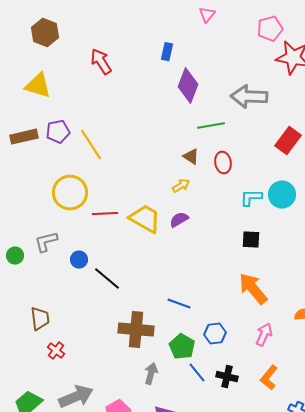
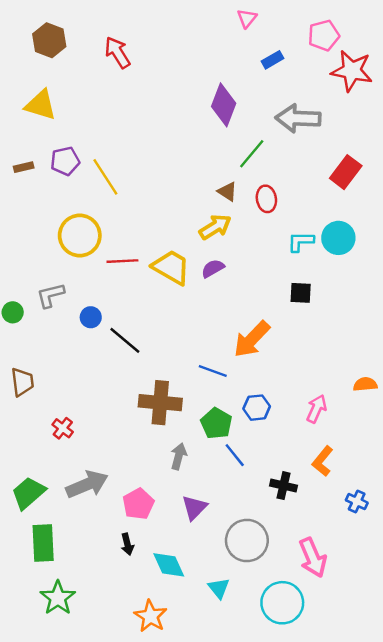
blue rectangle: (167, 52) -> (273, 60), moved, turned 48
red arrow: (101, 62) -> (118, 52), moved
green line: (211, 126) -> (252, 154), turned -40
brown rectangle: (24, 137) -> (24, 167), size x0.6
yellow arrow: (181, 186) -> (215, 227), size x1.5
orange arrow: (253, 289) -> (252, 339), moved, turned -96
brown trapezoid: (40, 319) -> (22, 382), moved
black cross: (227, 377) -> (283, 486), moved

